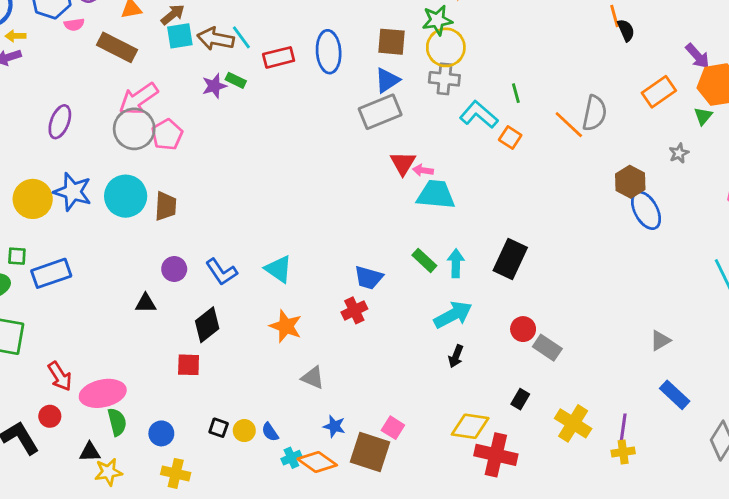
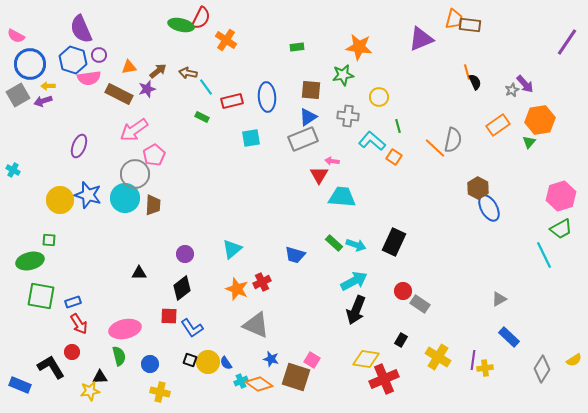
pink semicircle: (74, 25) -> (89, 78), size x1.6
cyan square: (180, 36) -> (251, 138), moved
brown arrow: (216, 39) -> (188, 73), moved, size x0.7
yellow circle: (446, 47) -> (379, 97), moved, size x0.7
purple arrow: (697, 56) -> (525, 84), moved
purple star: (214, 86) -> (147, 89), moved
gray circle: (134, 129) -> (135, 174), moved
gray star: (679, 153) -> (512, 90), moved
pink arrow: (423, 170) -> (332, 161), moved
cyan arrow: (456, 263) -> (356, 245), turned 108
purple circle: (174, 269) -> (185, 254), moved
cyan triangle: (279, 269) -> (232, 249), turned 45
blue L-shape: (221, 272) -> (192, 328), moved
blue rectangle: (51, 273) -> (73, 302), moved, size x0.6
red cross: (354, 310) -> (262, 282), moved
black arrow: (456, 356) -> (356, 310), size x1.8
gray triangle: (313, 378) -> (256, 325), size x1.6
pink ellipse: (103, 393) -> (125, 329), moved
yellow circle: (244, 431) -> (208, 362), size x1.5
yellow cross: (623, 452) -> (485, 368), moved
red cross: (496, 455) -> (384, 379), turned -36
yellow star: (108, 472) -> (90, 391), moved

